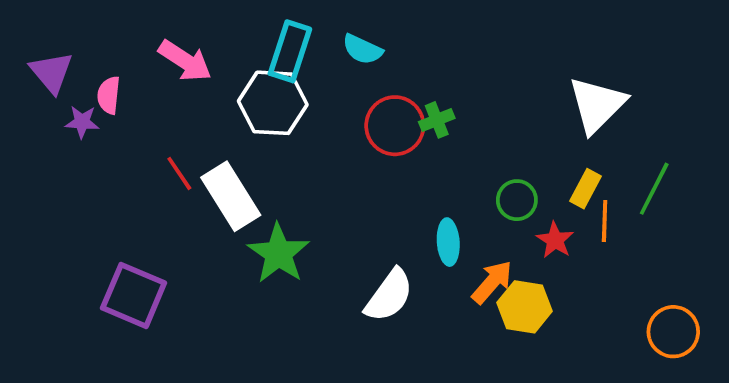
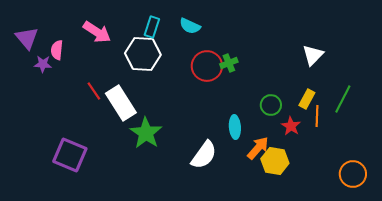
cyan rectangle: (290, 51) -> (152, 27), size x0.7
white triangle: (597, 105) -> (313, 55), size x0.7

